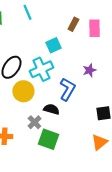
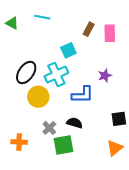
cyan line: (27, 12) -> (42, 17), turned -56
blue L-shape: (67, 89) -> (83, 95), turned 60
black semicircle: (51, 109) -> (75, 123), moved
green square: (48, 139) -> (63, 145), turned -30

